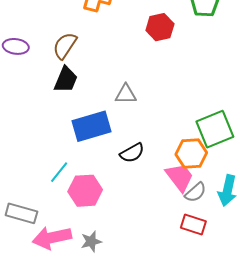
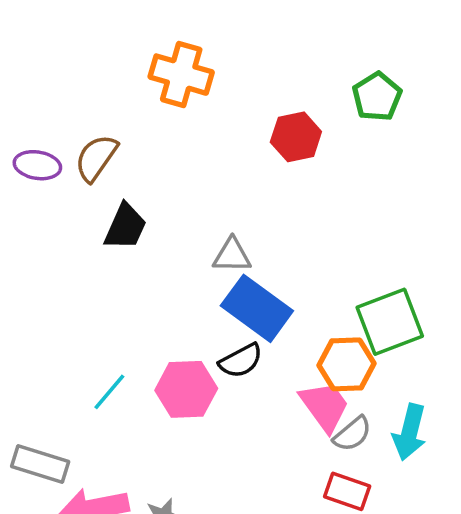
brown semicircle: (65, 46) -> (96, 158), moved
blue rectangle: (92, 126) -> (257, 308), moved, turned 51
pink hexagon: (85, 191) -> (186, 389), moved

